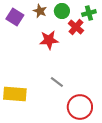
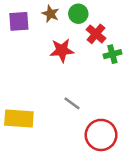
green cross: (89, 13) -> (112, 54), moved
purple square: (15, 17) -> (19, 21), turned -36

